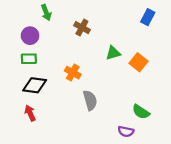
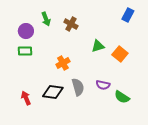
green arrow: (46, 13) -> (46, 19), moved
orange cross: (73, 73) -> (63, 63), turned 32
black diamond: (35, 85) -> (53, 92), moved
purple semicircle: (126, 131) -> (103, 85), moved

